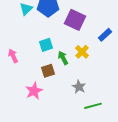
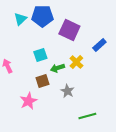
green arrow: (63, 58) -> (57, 68), turned -80
gray star: (79, 87) -> (67, 91), moved

